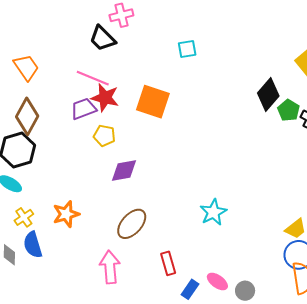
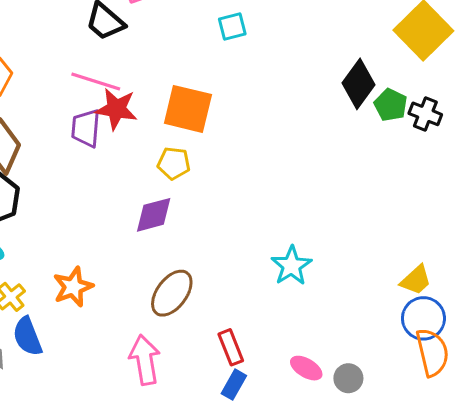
purple trapezoid: (84, 109) -> (86, 128), turned -60
yellow pentagon: (104, 136) -> (174, 163), moved
blue rectangle: (190, 289) -> (234, 385), moved

